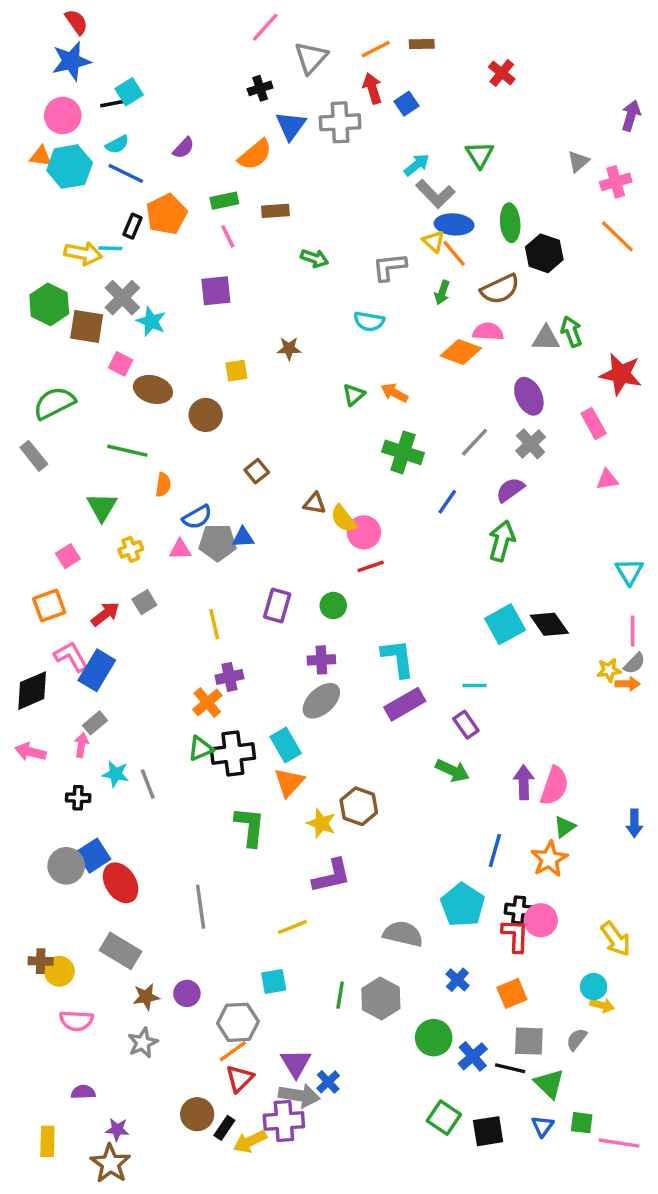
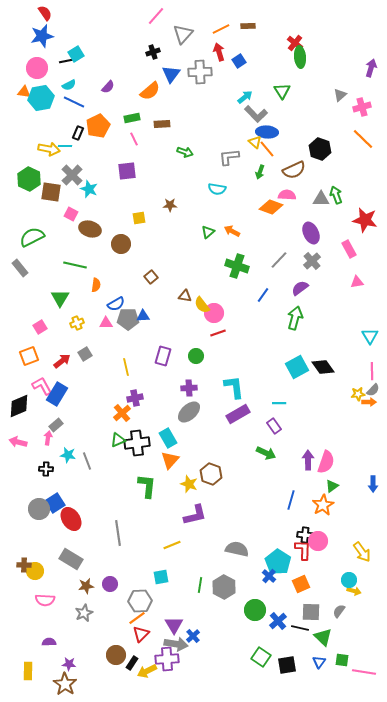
green ellipse: (510, 223) -> (300, 57), moved
cyan pentagon: (463, 905) -> (278, 562), moved

